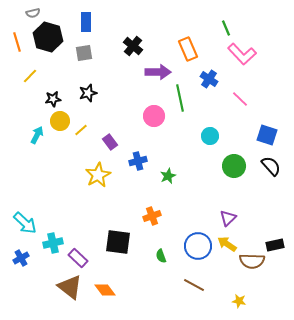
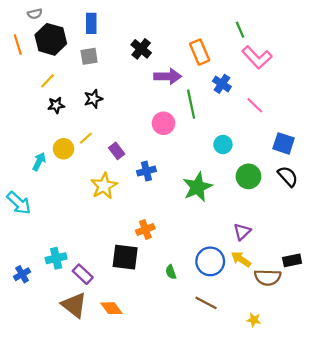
yellow line: (30, 76) -> (48, 81), moved
yellow circle: (60, 121) -> (64, 149), moved
cyan arrow: (37, 135) -> (39, 161), moved
green star: (168, 176) -> (197, 187), moved, size x1.8
orange cross: (152, 216) -> (145, 230), moved
cyan arrow: (25, 223) -> (19, 203), moved

